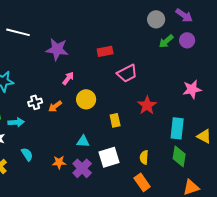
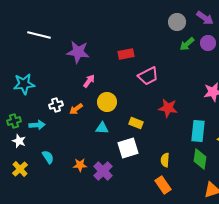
red star: (147, 105) -> (168, 108), turned -30
yellow rectangle: (115, 120) -> (136, 123), turned -56
cyan triangle: (83, 141) -> (102, 128), moved
white square: (109, 157) -> (128, 148), moved

